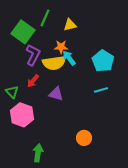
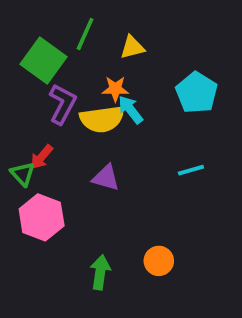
cyan pentagon: (103, 61) -> (197, 93), moved
red arrow: (33, 81) -> (42, 157), moved
green arrow: (38, 153) -> (100, 272), moved

